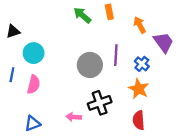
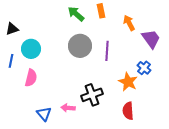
blue cross: (142, 64) -> (144, 68), moved
gray circle: (90, 65) -> (80, 46), moved
blue line: (12, 75) -> (11, 61), moved
blue triangle: (32, 123) -> (44, 114), moved, turned -49

